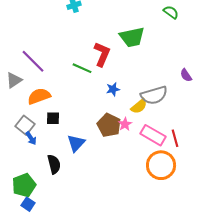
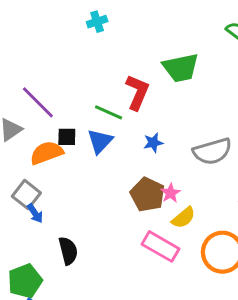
yellow semicircle: (139, 106) -> (183, 218), moved
black square: (53, 118) -> (67, 137), moved
pink rectangle: (153, 135) -> (160, 246), moved
blue triangle: (76, 143) -> (100, 141), moved

